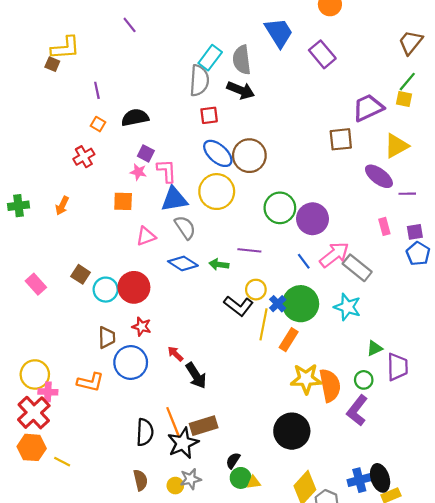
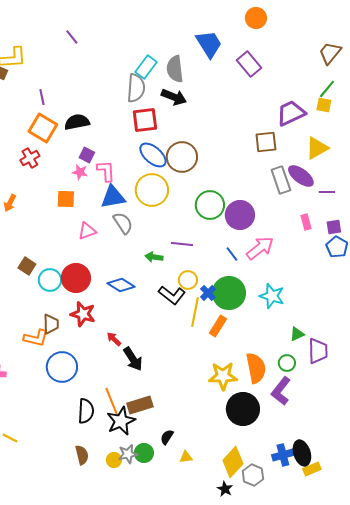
red square: (209, 115) -> (145, 120), size x1.5
orange square: (98, 124) -> (43, 128), size x2.0
blue diamond: (183, 263) -> (121, 285), moved
gray rectangle: (357, 268) -> (281, 180), moved, turned 32
red star: (142, 327) -> (83, 314), size x1.4
blue circle: (131, 363) -> (62, 367), moved
yellow star: (306, 379) -> (223, 376), moved
orange L-shape: (90, 382) -> (36, 338), moved
black circle: (292, 431) -> (243, 409), moved
green circle: (241, 478) -> (144, 453), moved

